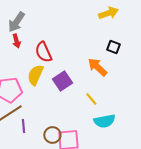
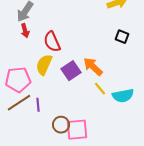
orange arrow: (97, 67) -> (93, 67), moved
cyan semicircle: (104, 121) -> (123, 96), moved
purple line: (23, 126) -> (38, 105), moved

